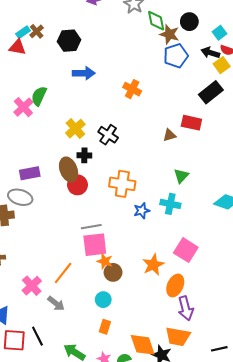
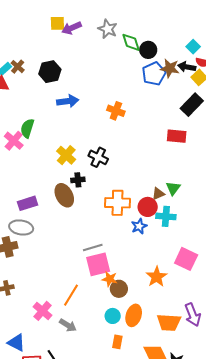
black circle: (189, 22) -> (148, 50), moved
brown star: (169, 34) -> (170, 68), moved
brown triangle: (169, 135) -> (158, 194), moved
red circle: (77, 185) -> (148, 207), moved
orange ellipse: (175, 285) -> (134, 315), moved
orange trapezoid: (178, 337) -> (169, 322), moved

